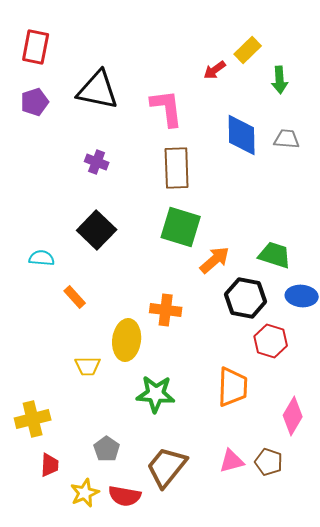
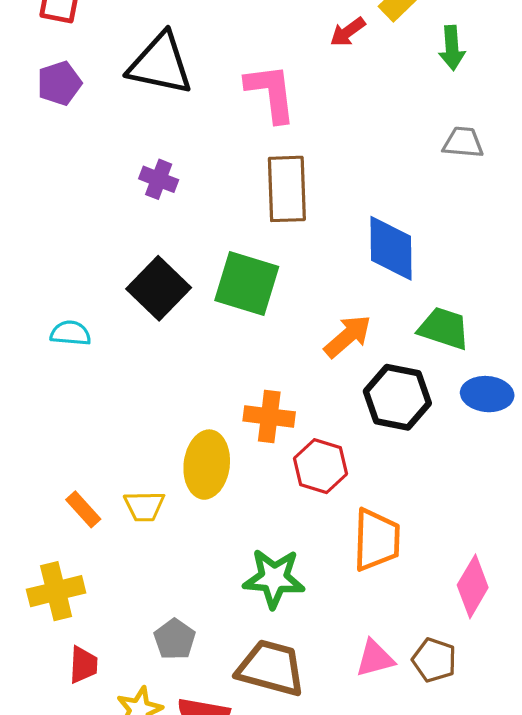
blue diamond: (242, 135) -> (391, 248), moved
green square: (181, 227) -> (247, 283), moved
orange rectangle: (75, 297) -> (83, 509), moved
red hexagon: (271, 341) -> (320, 466), moved
green star: (156, 394) -> (274, 578), moved
brown trapezoid: (167, 467) -> (271, 668), turned 66

